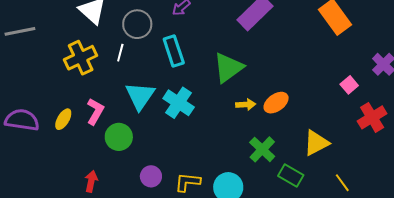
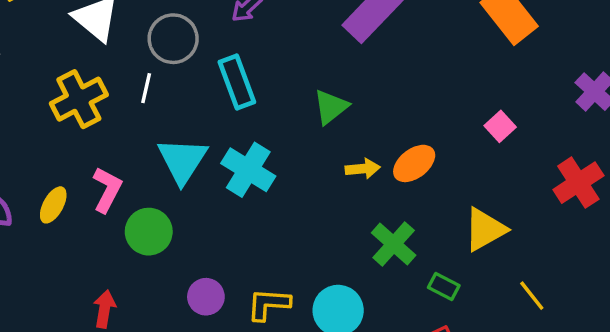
green triangle: (228, 68) -> (331, 107), size x0.7
pink square: (349, 85) -> (500, 126), moved
green rectangle: (291, 175) -> (444, 286), size x0.7

